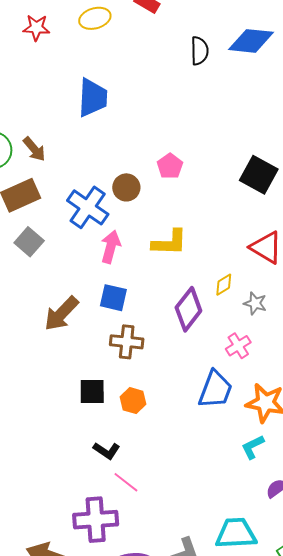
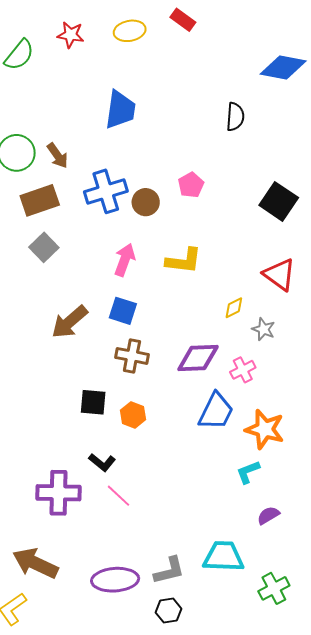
black semicircle: (200, 51) -> (235, 117), moved
blue cross: (88, 207) -> (106, 191), moved, turned 33
purple diamond: (188, 309) -> (198, 358), moved, turned 45
purple cross: (96, 520) -> (59, 493), moved

